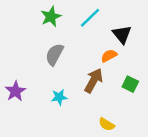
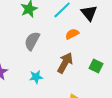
black triangle: (122, 34) -> (89, 13), moved
orange semicircle: (109, 56) -> (72, 34), moved

